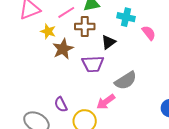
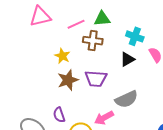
yellow star: (48, 31) -> (62, 56), moved
black triangle: (109, 42) -> (127, 59), moved
brown star: (63, 49) -> (68, 80), moved

